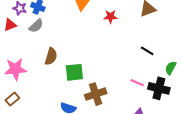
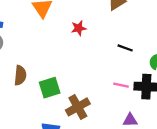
red star: (110, 17) -> (79, 28), moved

